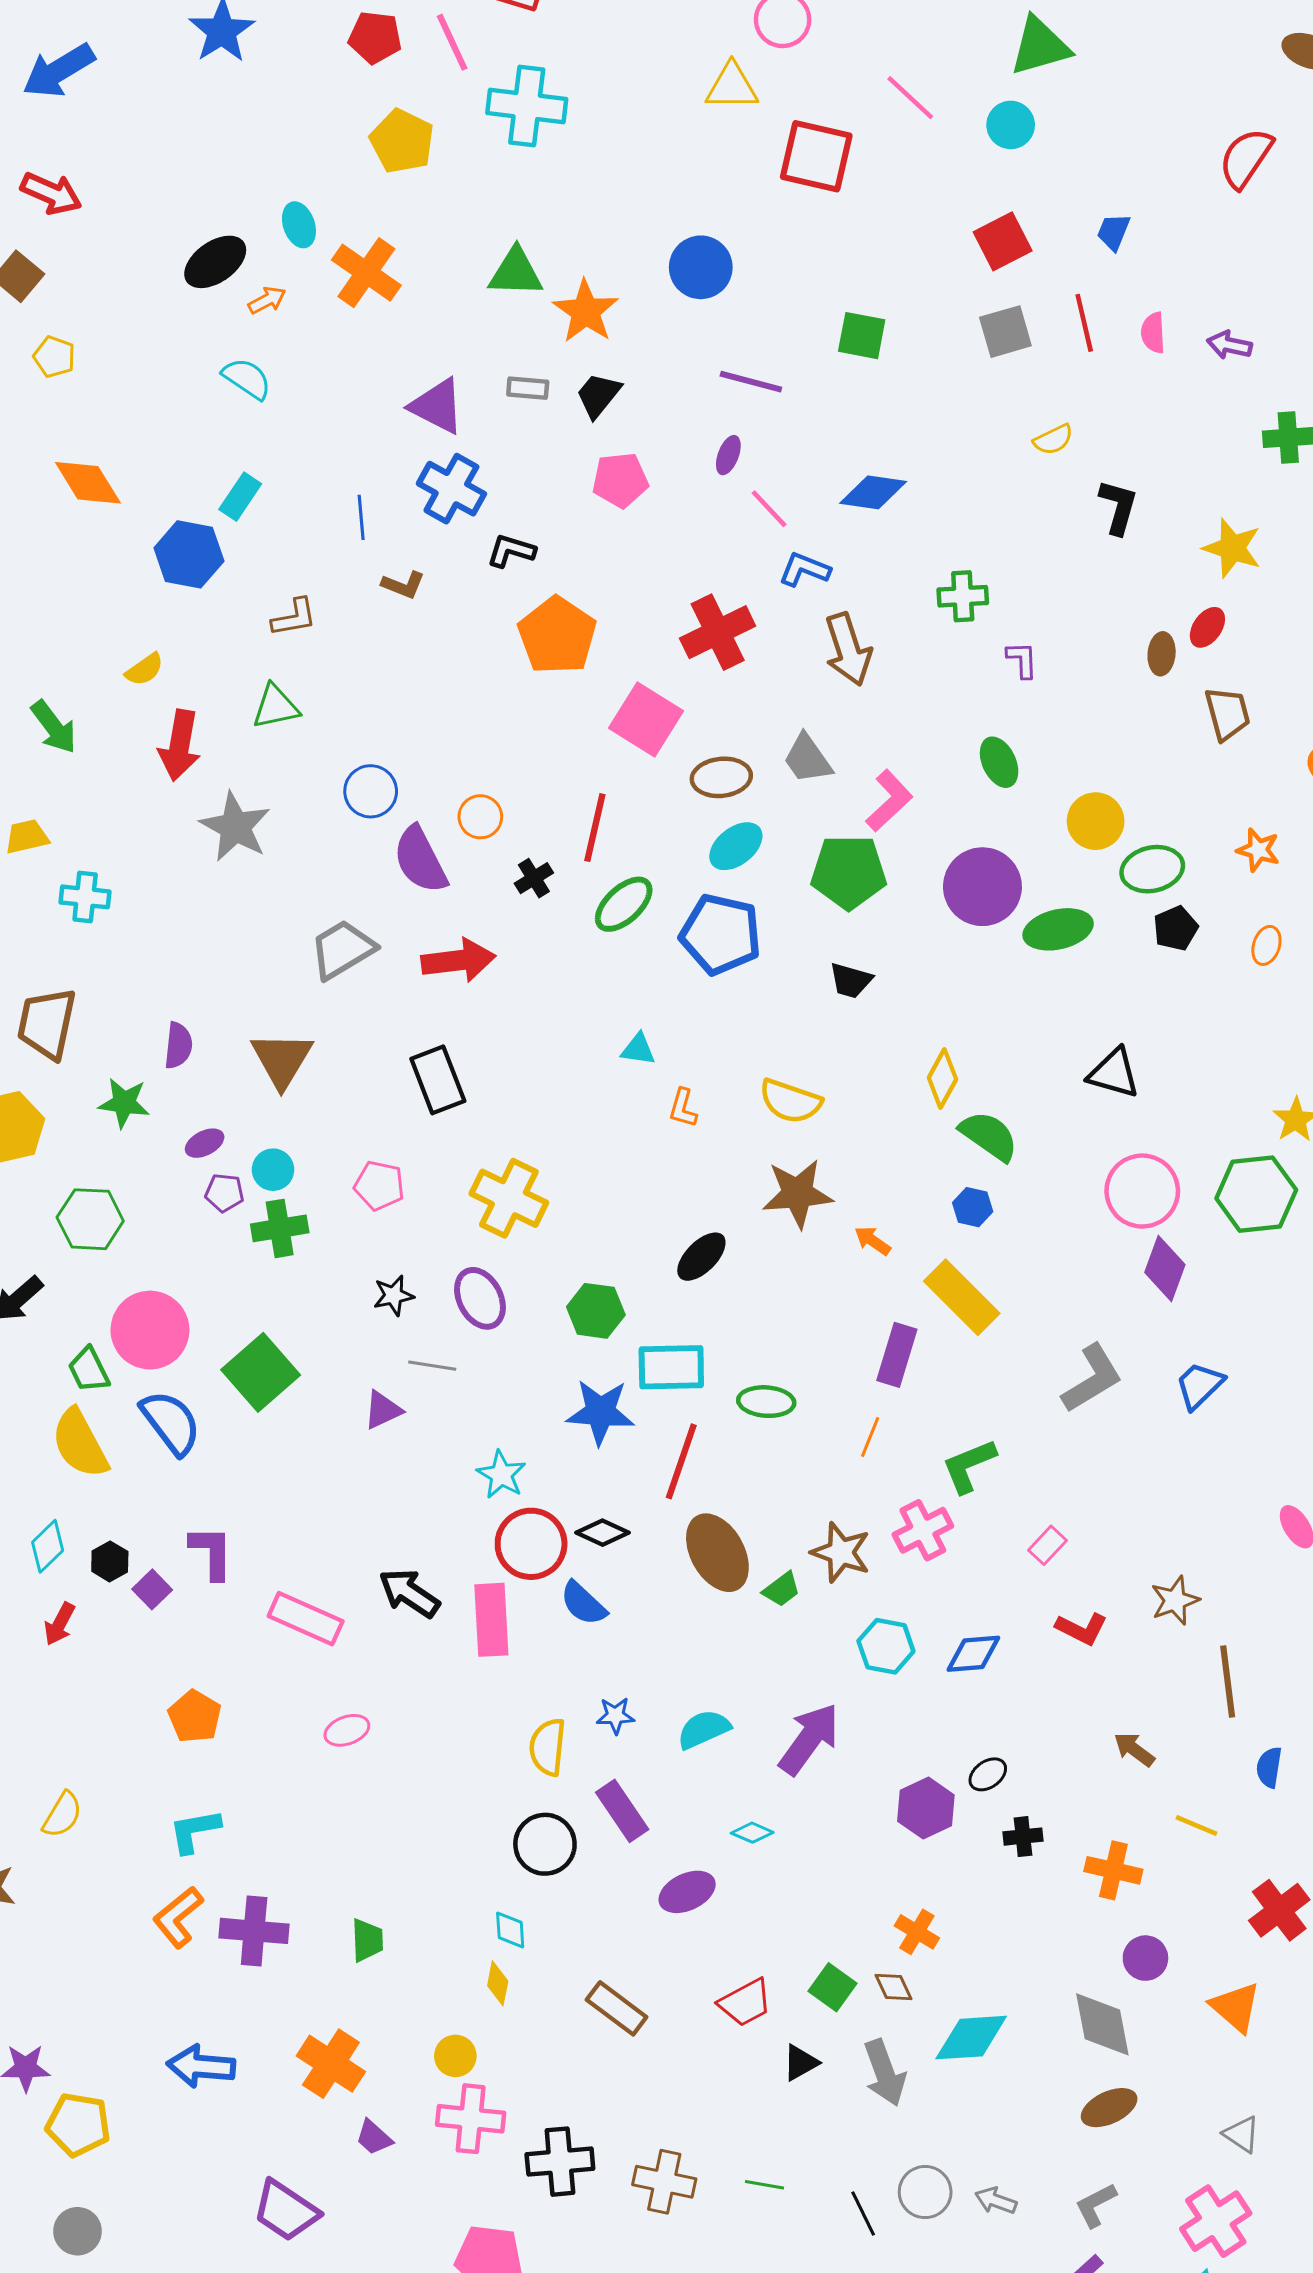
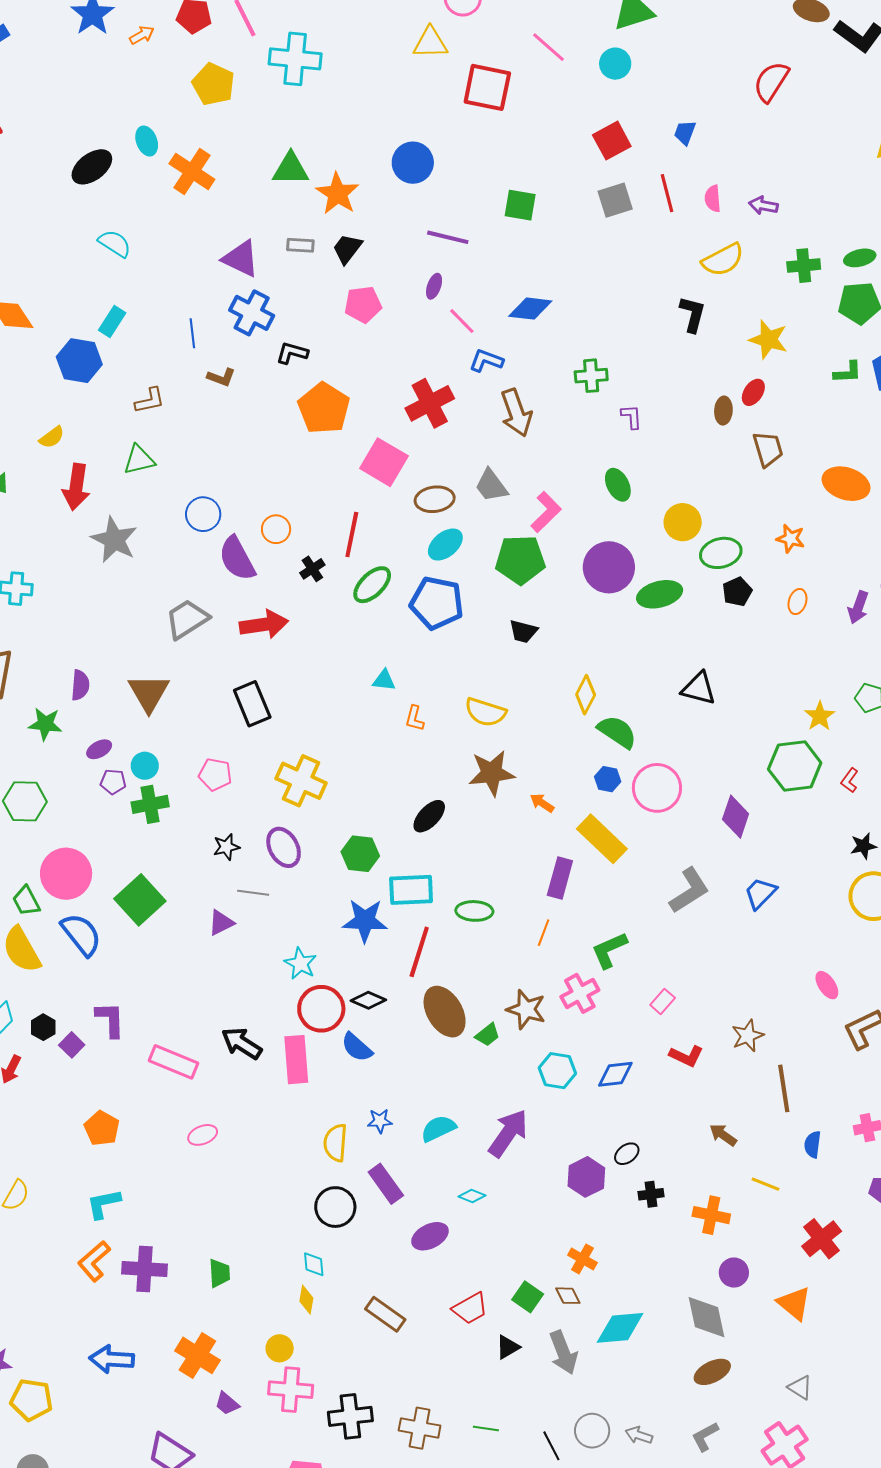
orange arrow: (267, 300) -> (142, 35), moved
yellow semicircle: (1053, 440) -> (723, 260), moved, size x1.6
pink circle: (1142, 1191) -> (657, 788), moved

